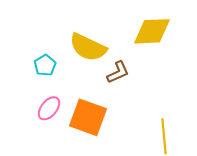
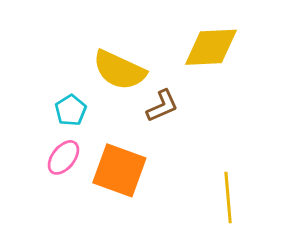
cyan pentagon: (45, 65) -> (71, 110), moved

